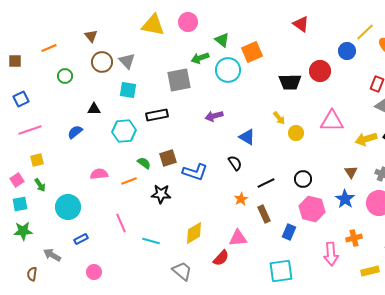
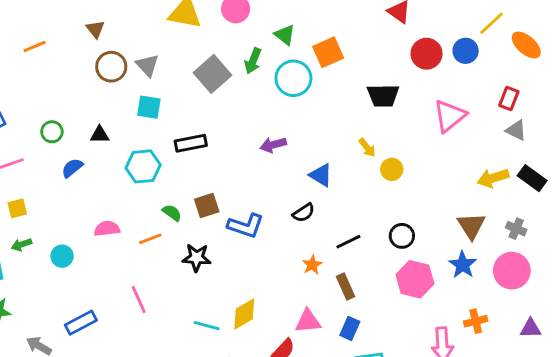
green arrow: (200, 58) -> (253, 61), turned -48
red circle: (320, 71) -> (426, 54), moved
green circle: (65, 76) -> (52, 132), moved
gray square: (179, 80) -> (212, 74), moved, turned -30
pink triangle: (332, 121) -> (450, 116), moved, turned -40
black semicircle: (235, 163) -> (304, 213), turned 91
brown triangle: (351, 172) -> (471, 226), size x1.5
green arrow: (40, 185) -> (22, 245), turned 104
cyan circle: (68, 207) -> (62, 256), moved, size x0.6
blue rectangle: (289, 232) -> (350, 328), moved
blue rectangle: (81, 239) -> (81, 323), size x1.5
cyan line: (151, 241) -> (207, 326), moved

